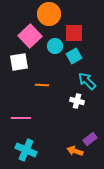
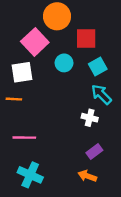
cyan circle: (55, 46) -> (64, 63), moved
cyan square: (74, 56) -> (98, 66), moved
orange line: (42, 85) -> (14, 99), moved
purple rectangle: (90, 139) -> (94, 152), moved

